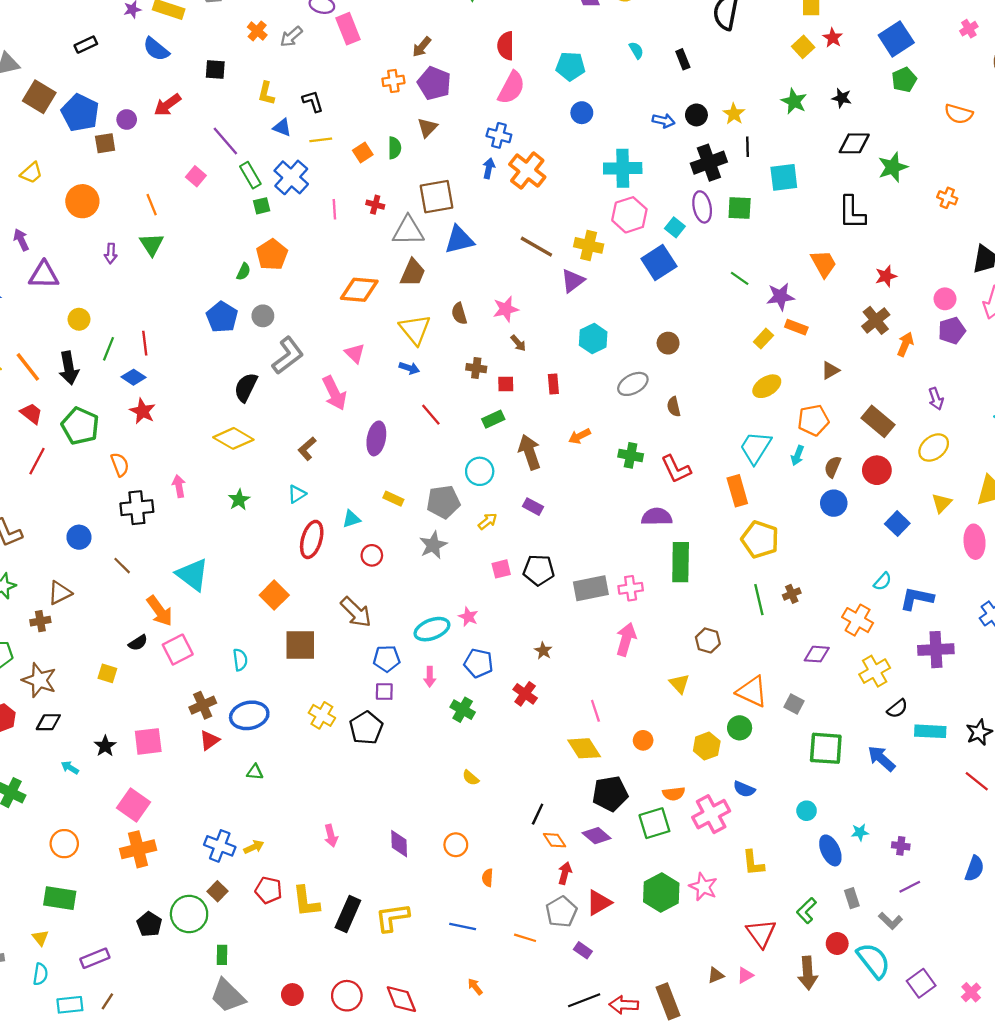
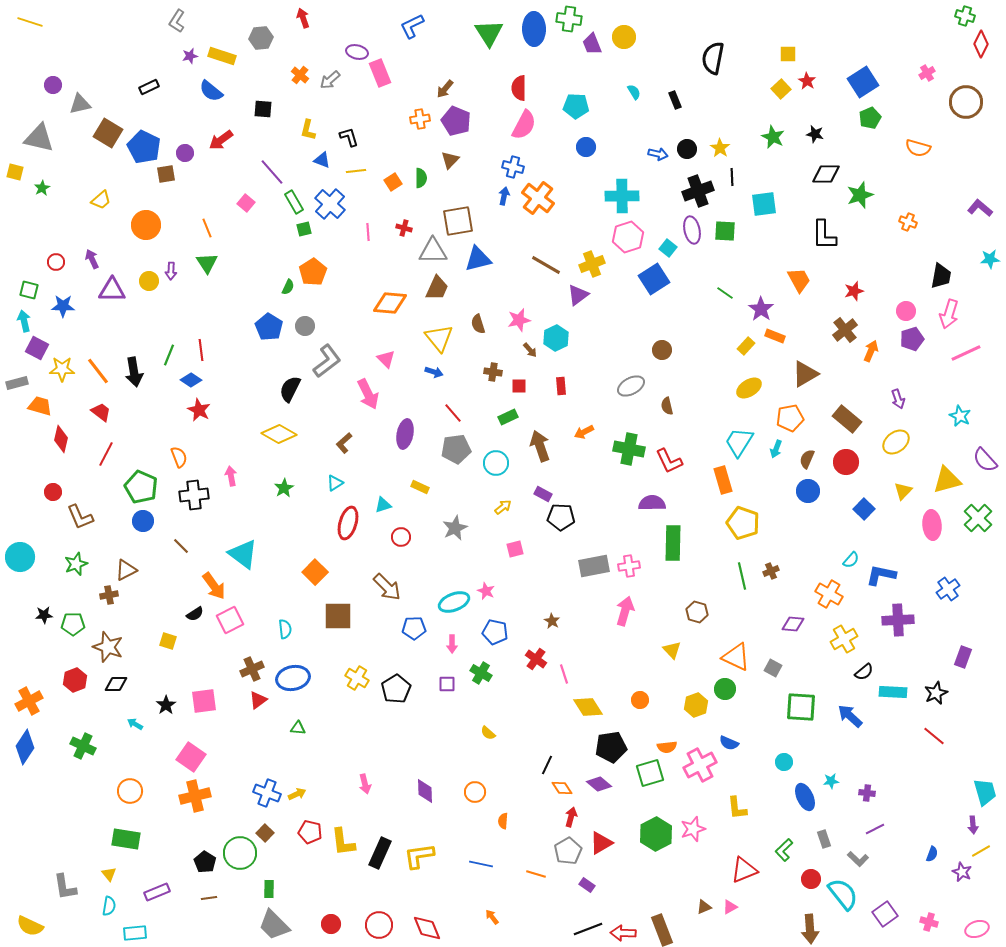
yellow cross: (589, 245) -> (592, 264), turned -35
purple star: (780, 297) -> (761, 309), turned -30
yellow circle: (79, 319) -> (149, 281), moved
cyan hexagon: (593, 339) -> (556, 338), moved
brown triangle: (830, 370) -> (805, 374), size x1.6
green pentagon: (80, 426) -> (141, 487), moved
green cross: (631, 455) -> (629, 449), size x1.4
gray pentagon: (443, 502) -> (456, 449), moved
black pentagon: (539, 570) -> (561, 517), moved
purple square: (384, 692) -> (447, 684), moved
pink line: (595, 711) -> (564, 674), moved
blue semicircle: (975, 869) -> (932, 854), moved, size x0.7
pink star: (703, 887) -> (693, 829), turned 30
red triangle: (761, 933) -> (744, 870), turned 44
brown arrow: (808, 973) -> (810, 929), moved
pink cross: (971, 992) -> (929, 922), turned -30
brown line: (107, 1001) -> (209, 898), moved, turned 49

